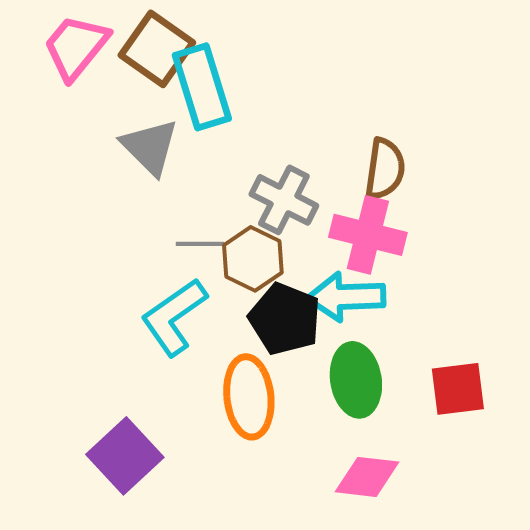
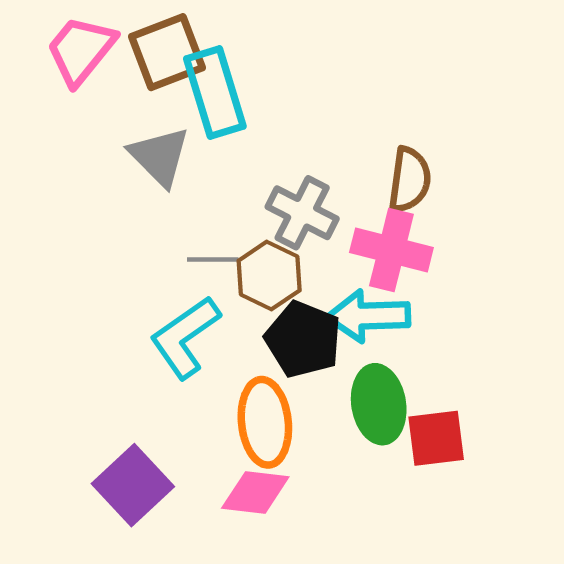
brown square: (157, 49) -> (167, 52), turned 34
red square: (458, 389) -> (436, 438), moved
pink diamond: (367, 477) -> (255, 492), moved

